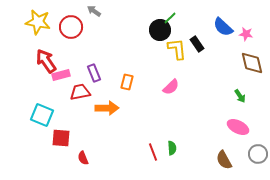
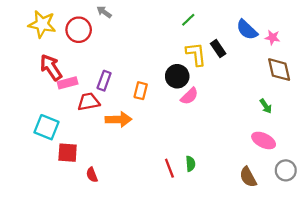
black circle: (160, 30) -> (177, 76), moved
purple rectangle: (94, 73) -> (104, 81), turned 42

